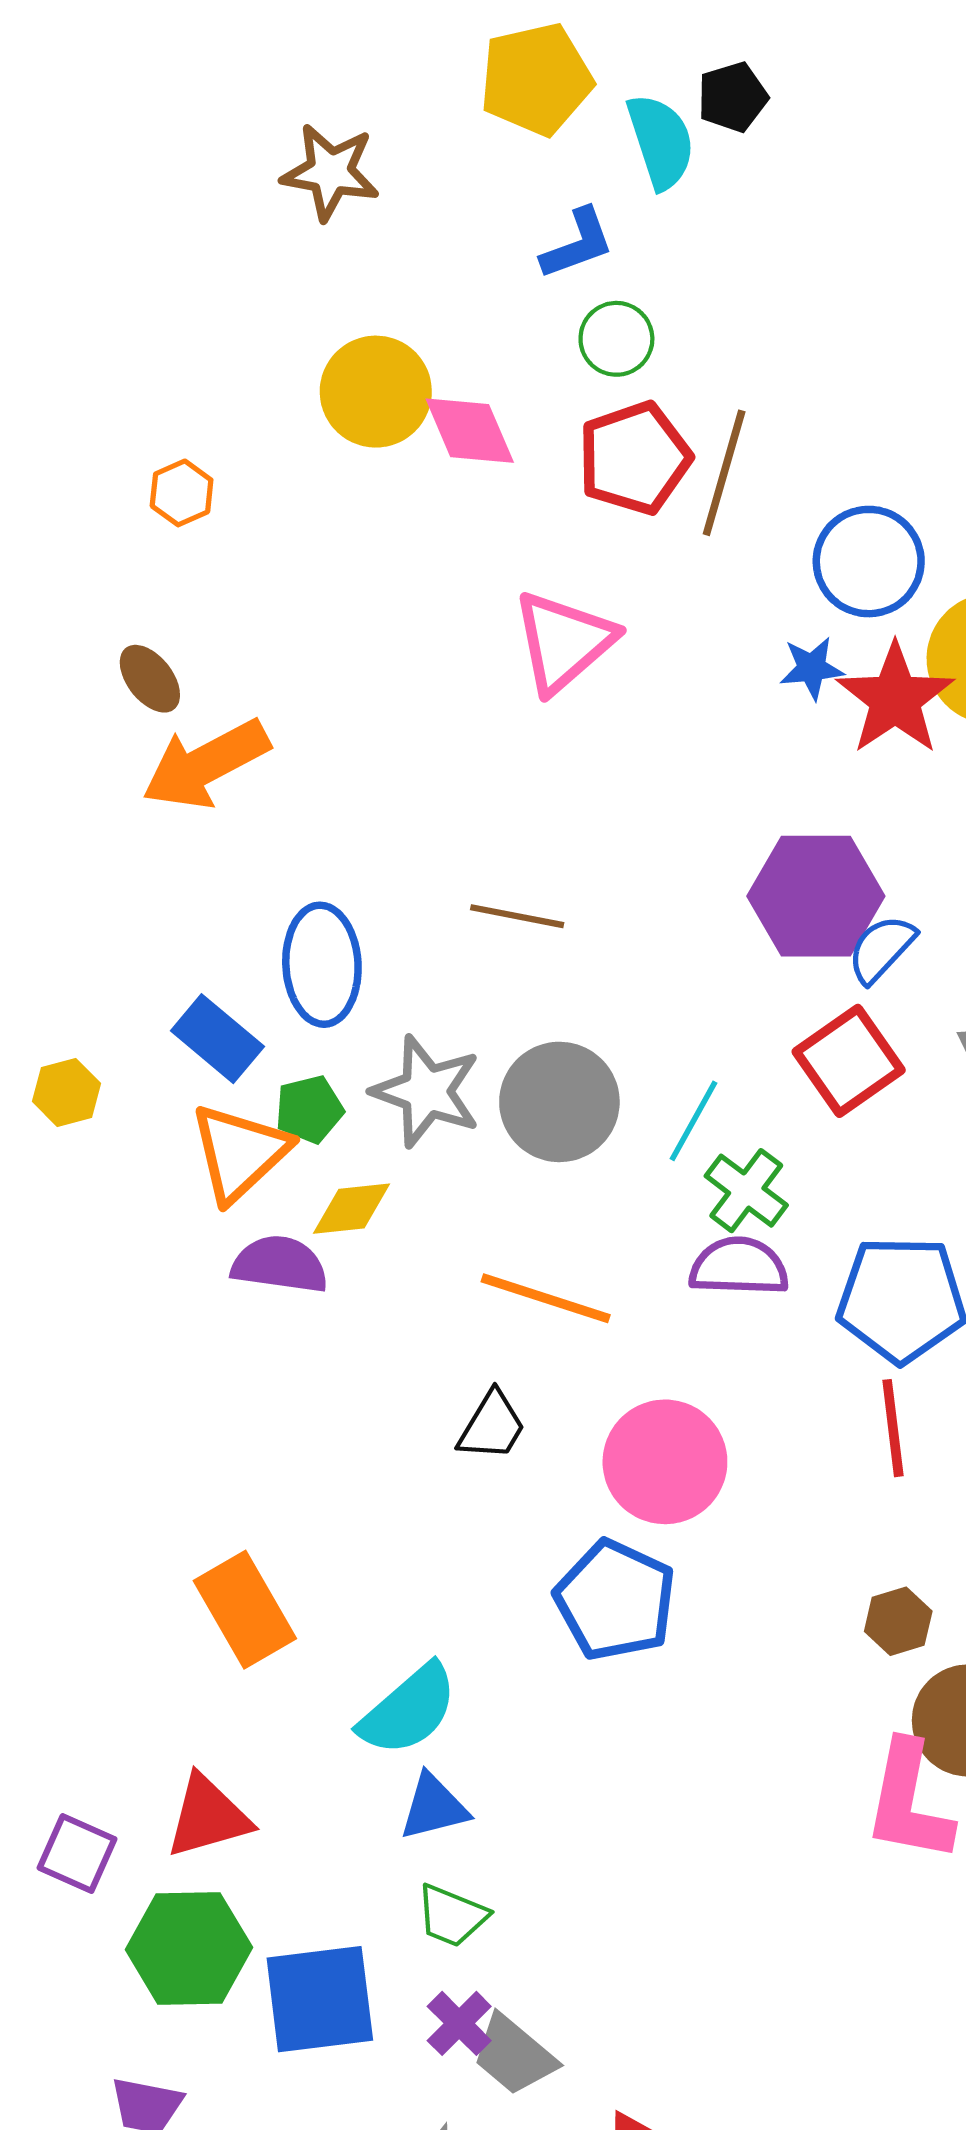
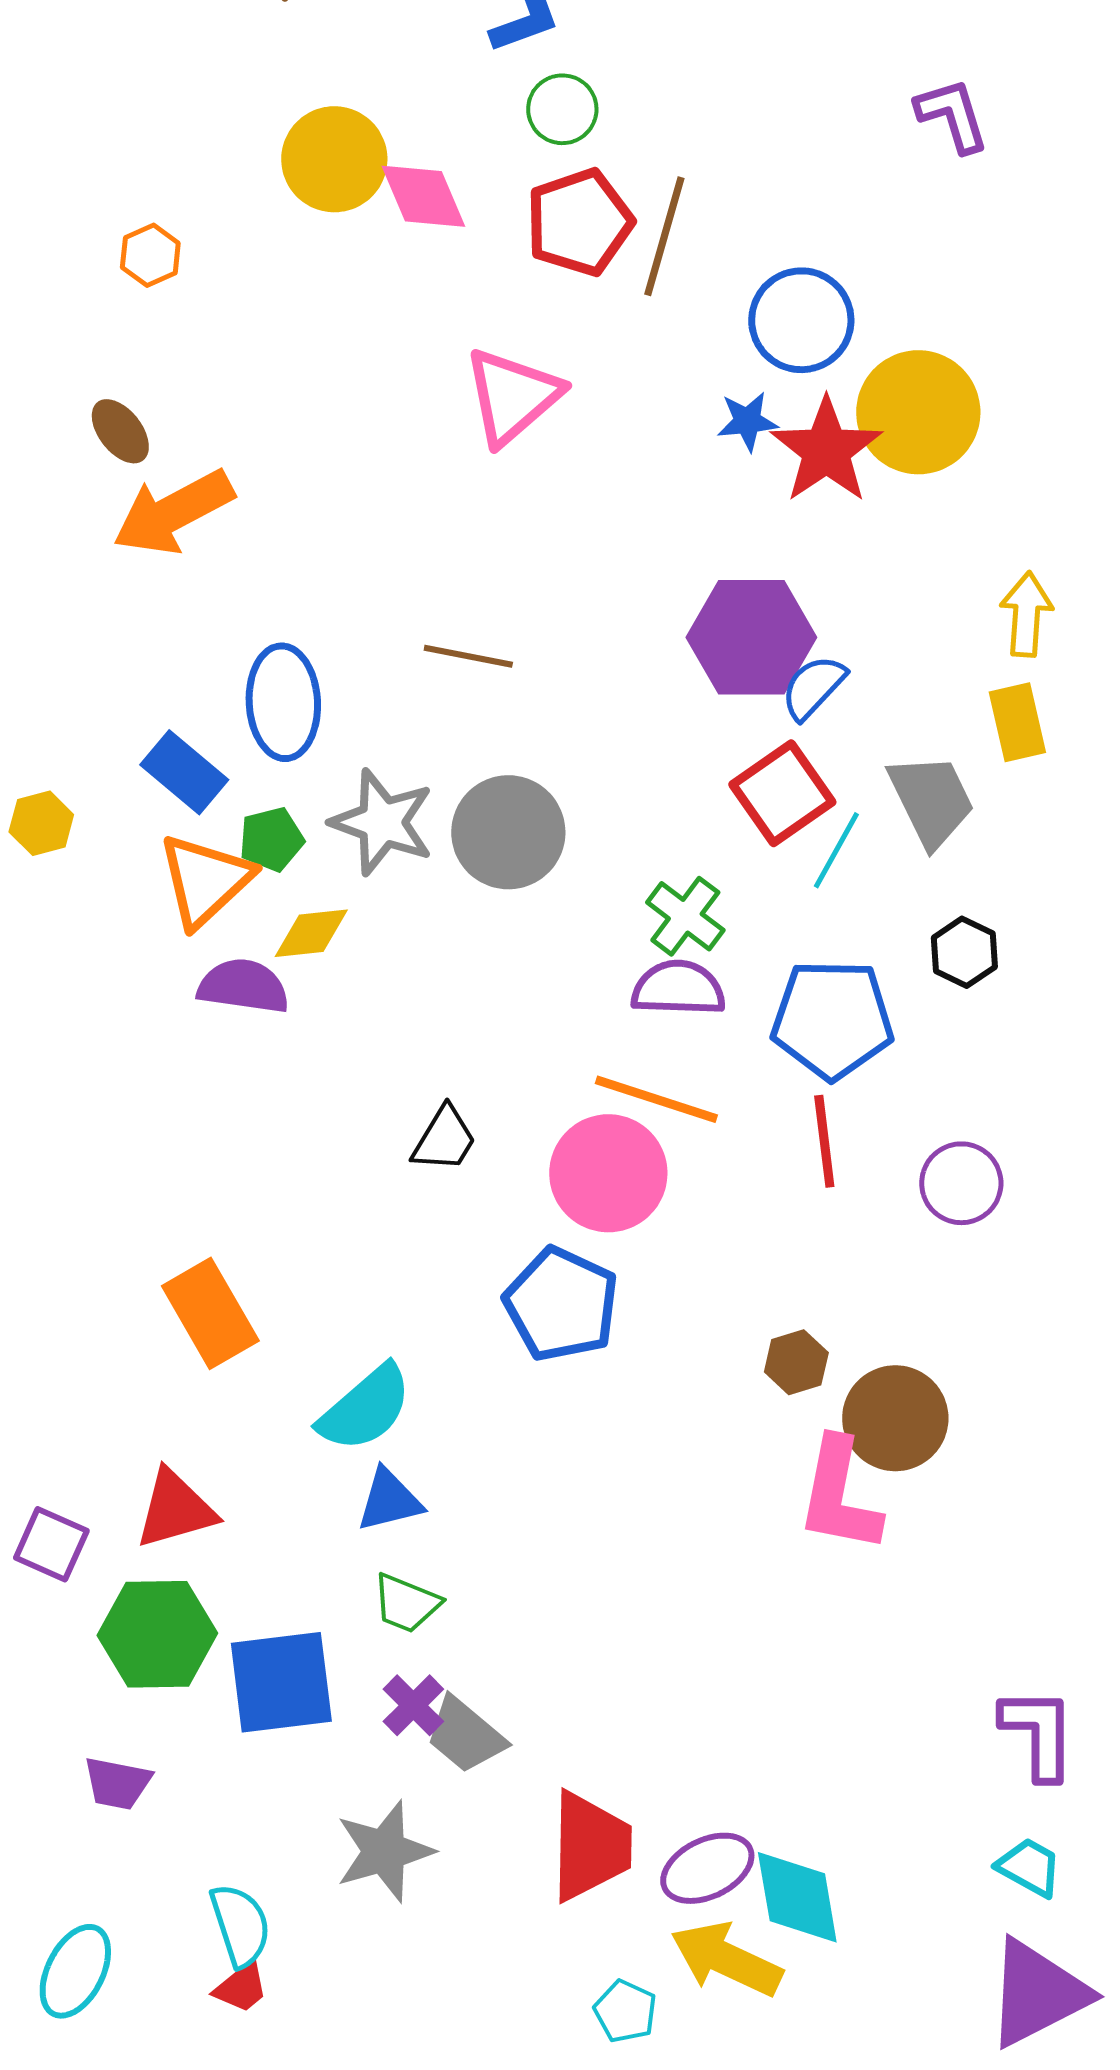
cyan line: (693, 1121) -> (836, 850), moved
orange line: (546, 1298) -> (656, 1099), moved
brown hexagon: (898, 1621) -> (796, 1362), moved

